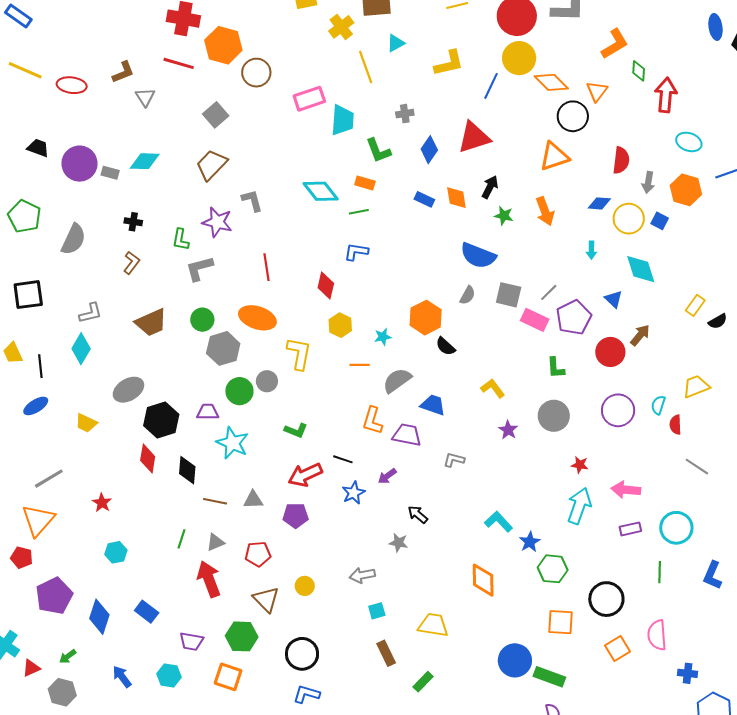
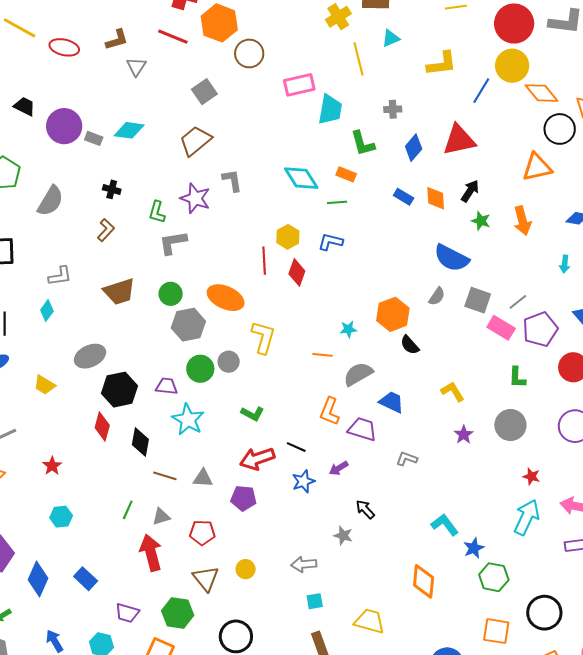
red line: (266, 267) -> (264, 261), moved
yellow hexagon: (340, 325) -> (288, 237), moved
cyan diamond: (81, 349) -> (47, 311), size x0.7

